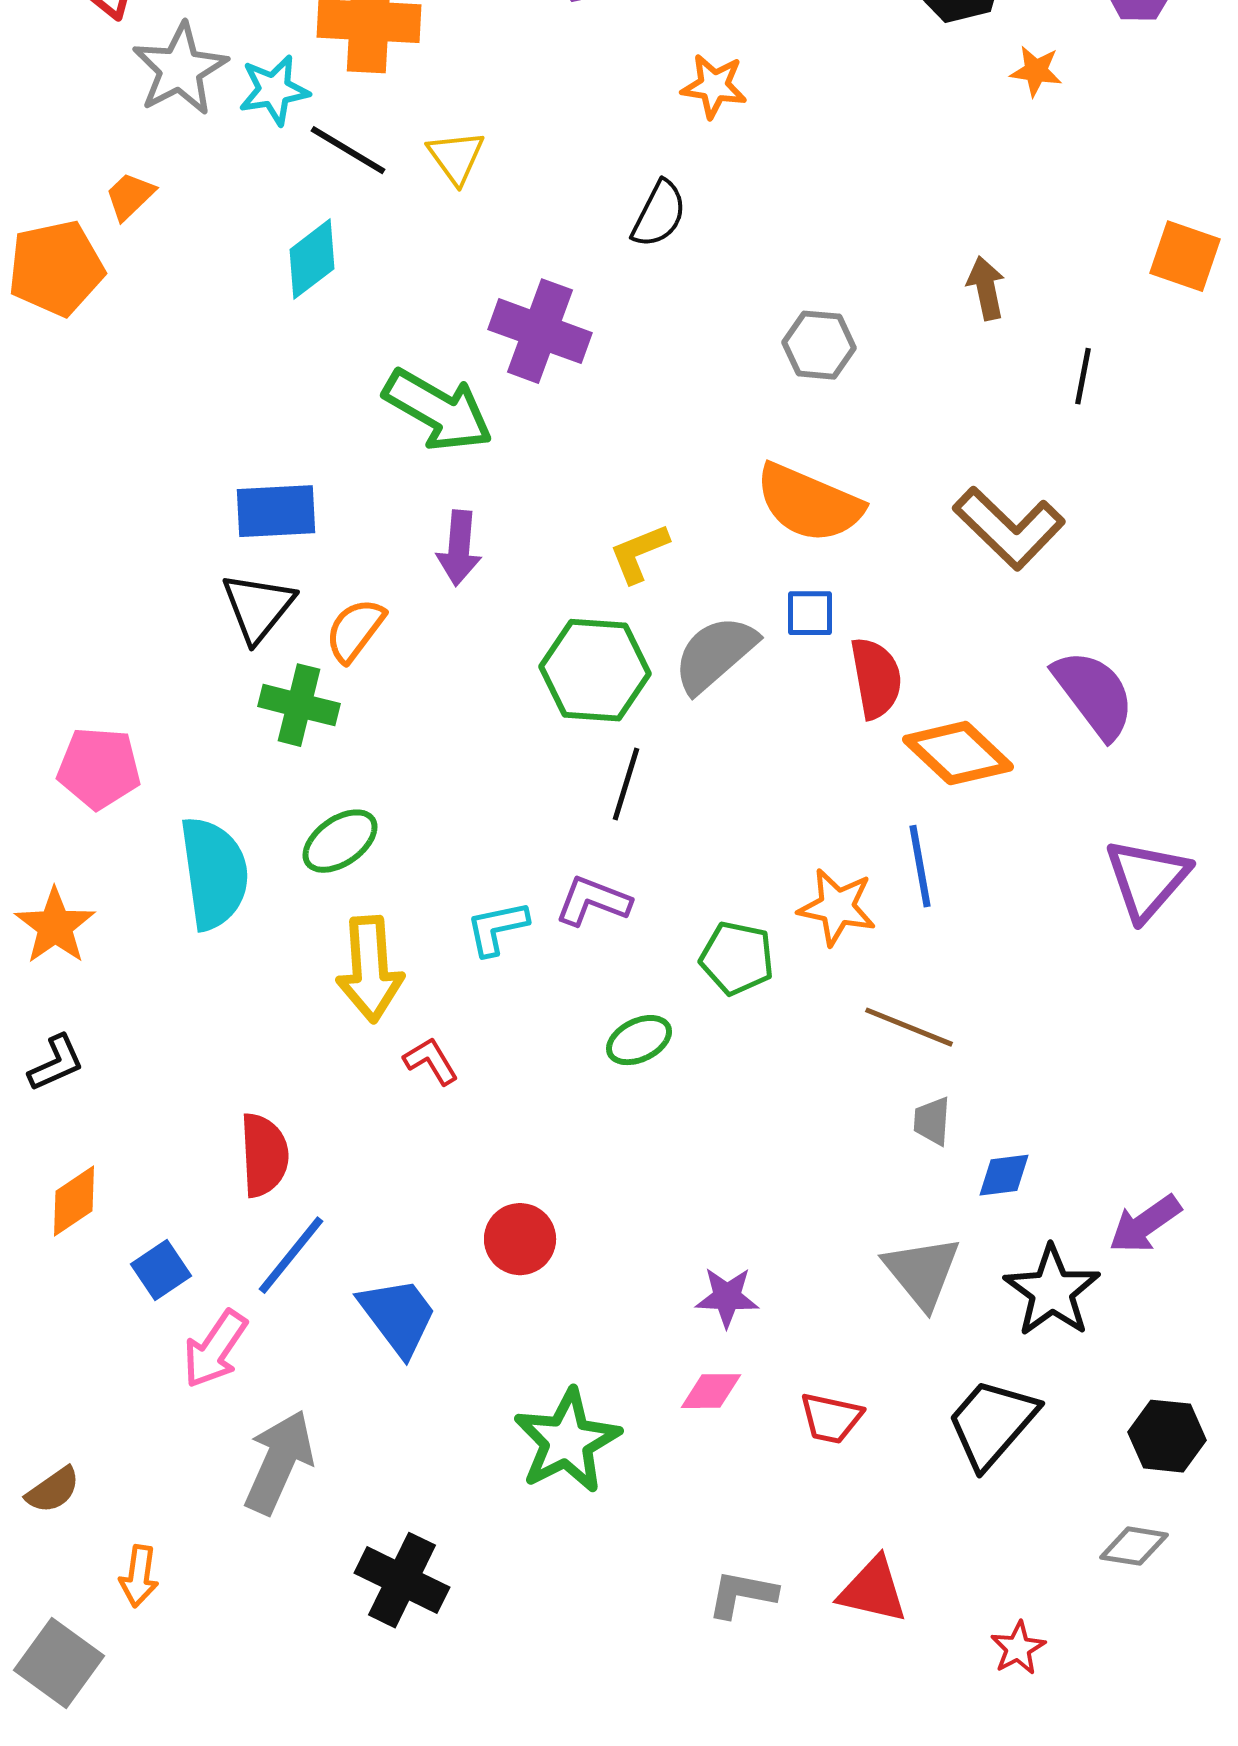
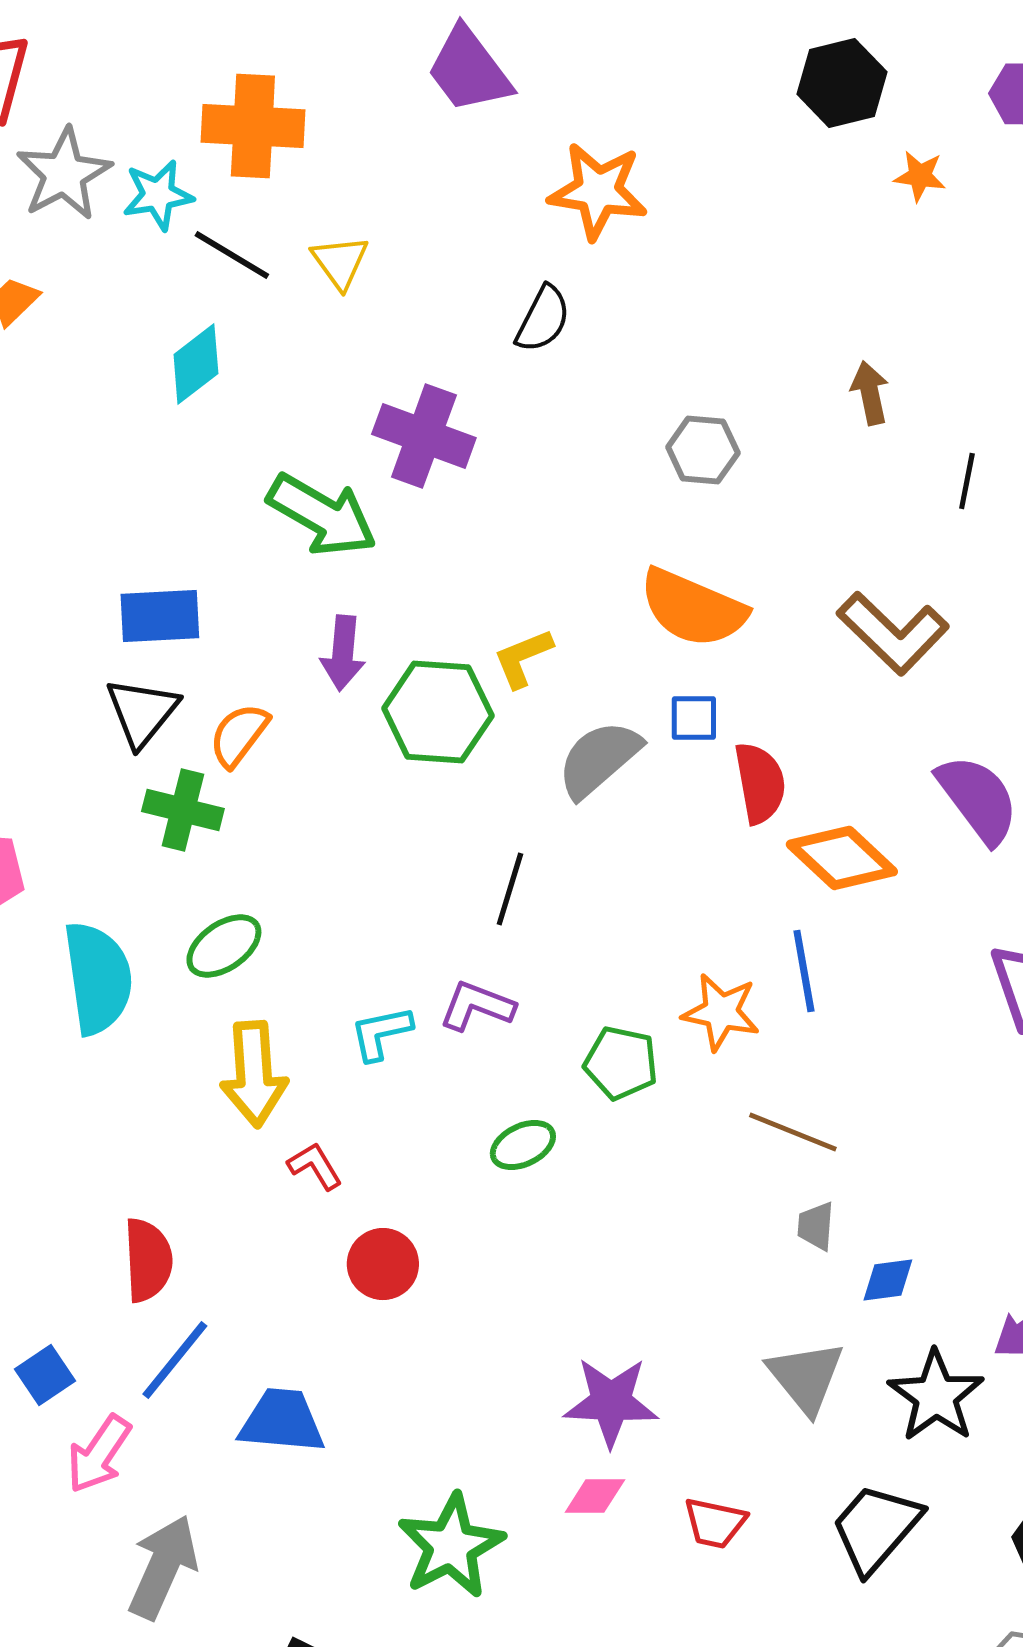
orange star: (714, 86) -> (598, 191), size x1.5
green hexagon: (595, 670) -> (438, 712), moved
red circle: (520, 1239) -> (383, 1264), moved
purple star: (727, 1297) -> (611, 1402), size x1.5
blue trapezoid: (398, 1316) -> (282, 1421), turned -48

